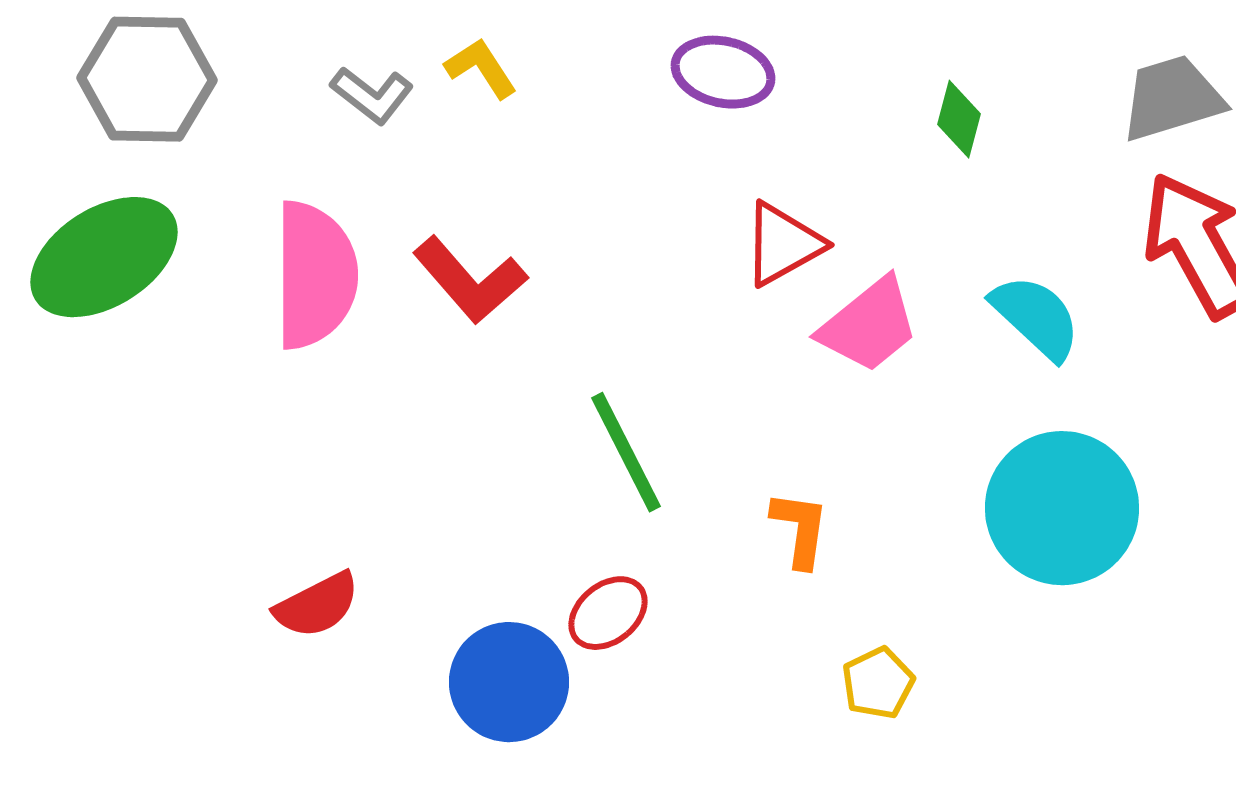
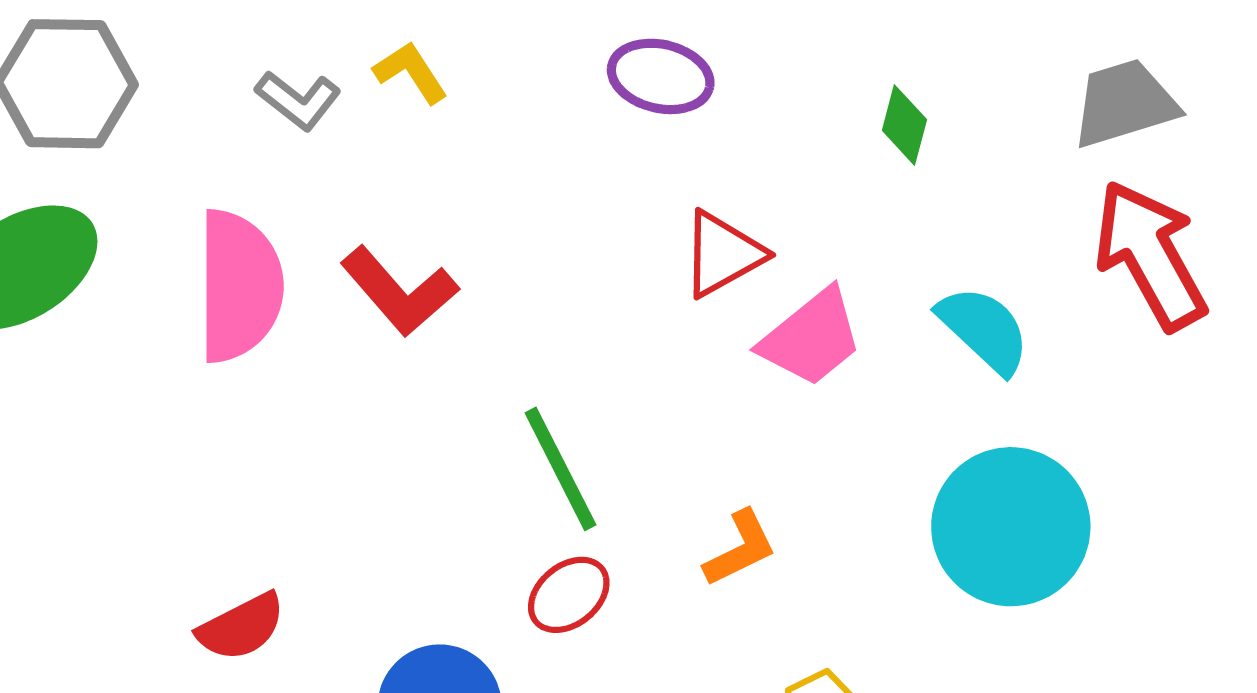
orange L-shape: (800, 529) -> (740, 548), turned 56
red ellipse: (608, 613) -> (569, 595), moved

